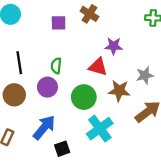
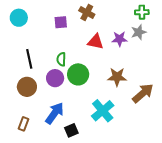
purple star: (114, 46) -> (120, 39), moved
red triangle: (98, 67) -> (95, 42), moved
gray star: (145, 75) -> (139, 32), moved
green circle: (84, 97) -> (78, 74), moved

